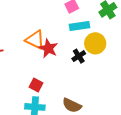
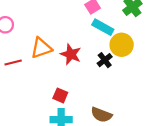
cyan rectangle: (79, 26) -> (103, 27), turned 42
orange triangle: (35, 40) -> (41, 48), moved, turned -40

